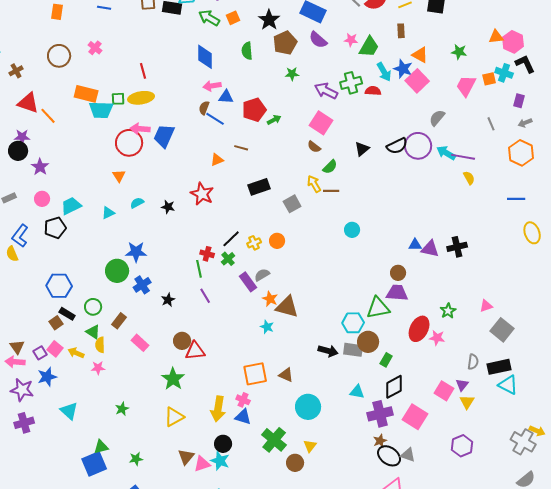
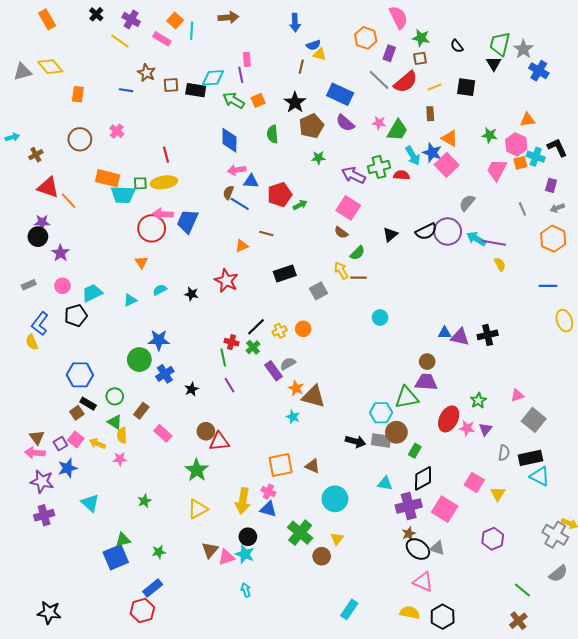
pink hexagon: (513, 42) -> (516, 144), moved
purple triangle: (462, 385) -> (486, 429), moved

